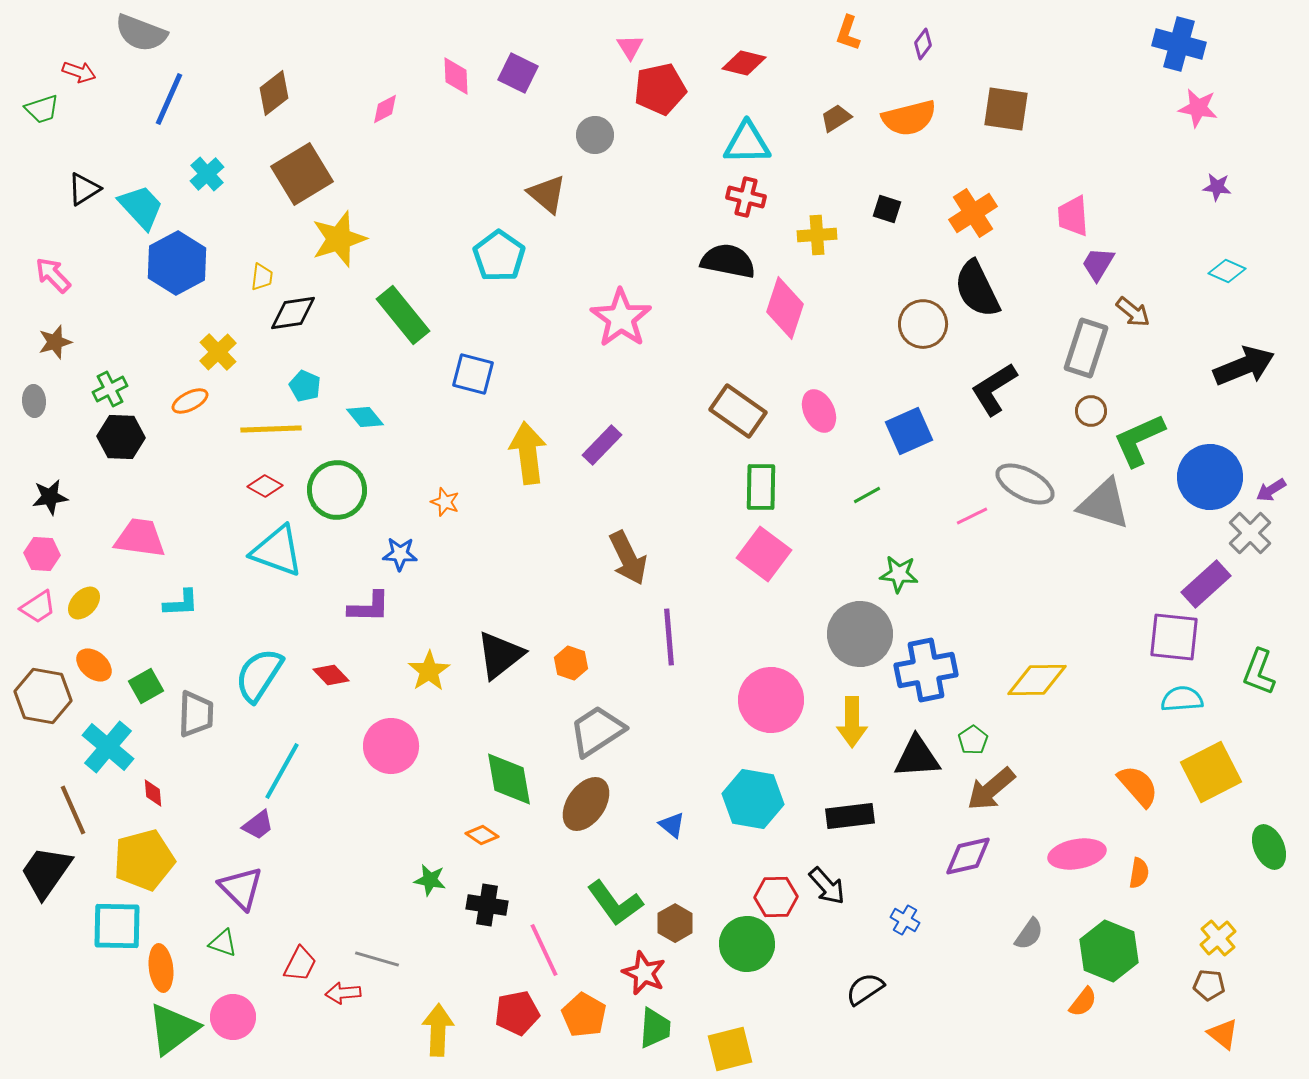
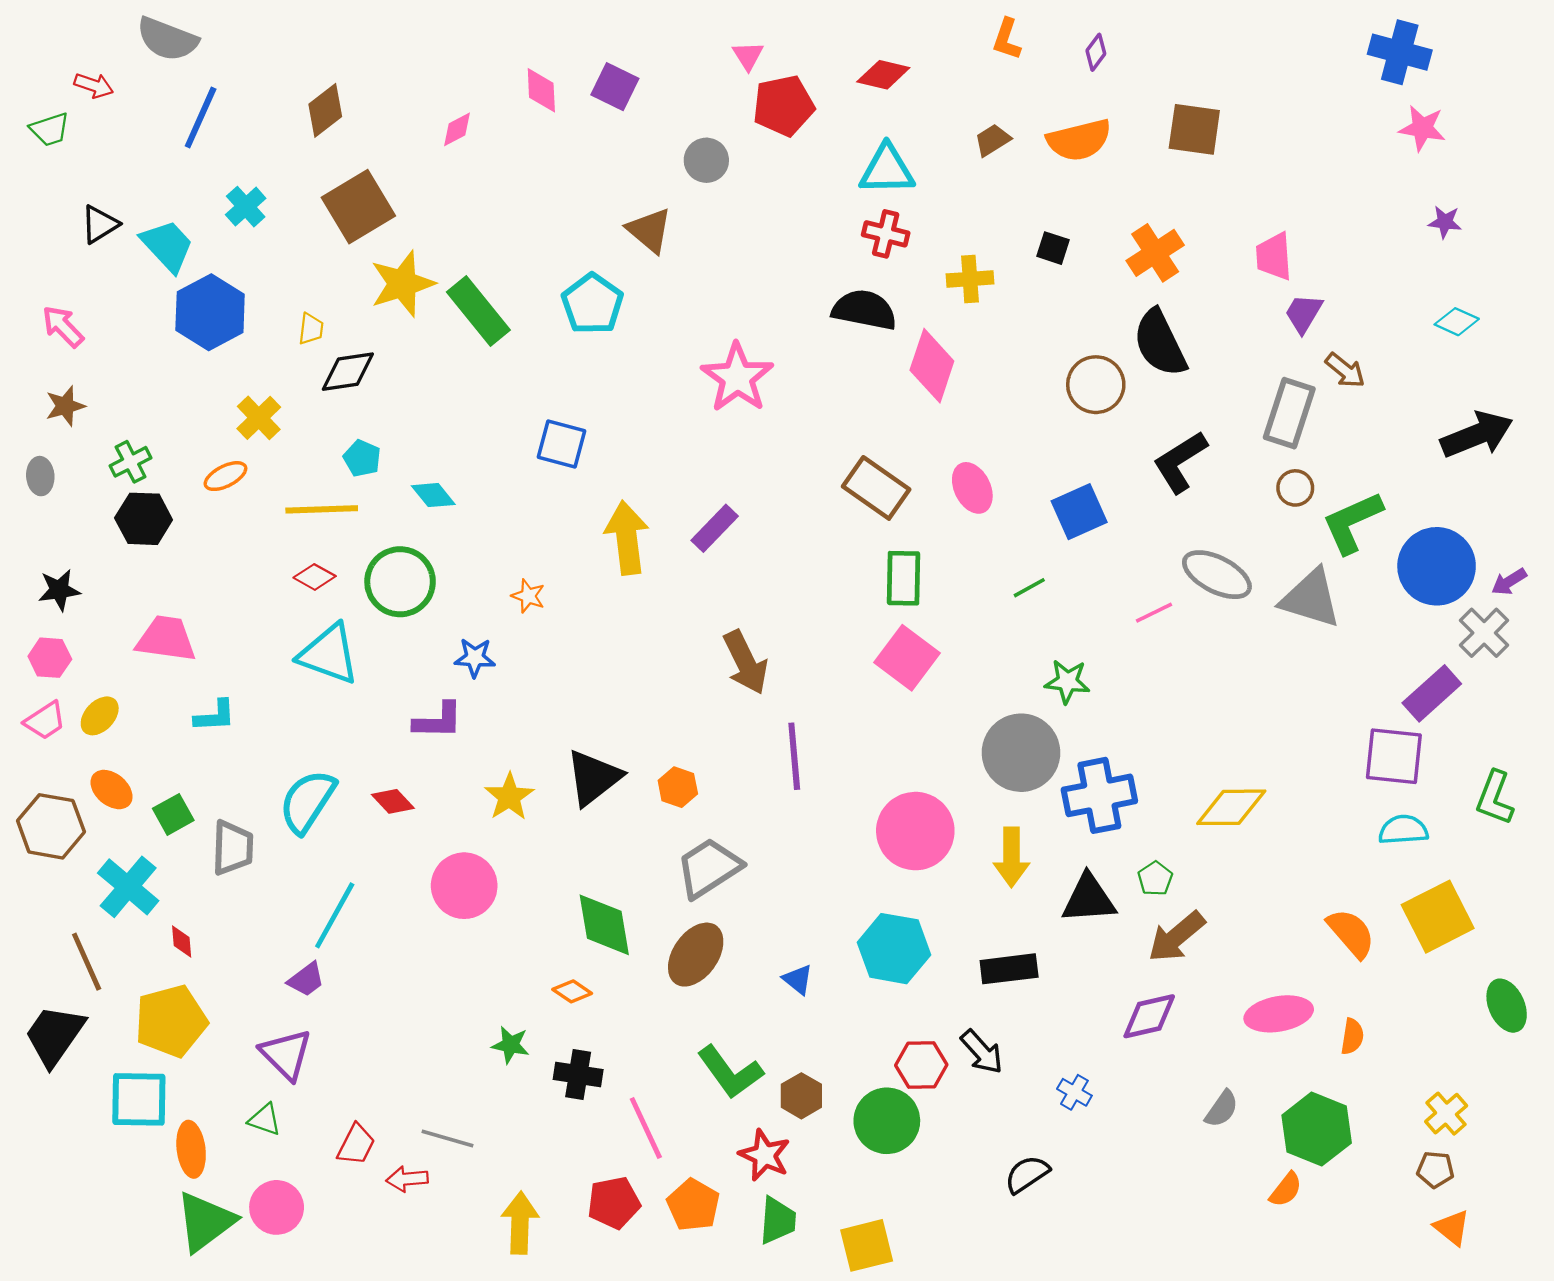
green rectangle: (403, 315) -> (478, 311), moved

